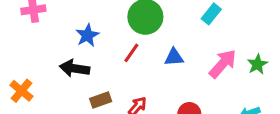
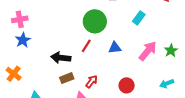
blue star: (87, 35) -> (23, 40), moved
black arrow: (75, 68) -> (61, 58), moved

